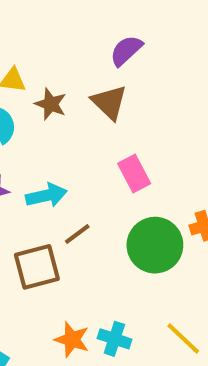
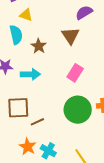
brown star: (51, 104) -> (39, 46), moved
pink rectangle: (134, 174) -> (75, 73), turned 48
brown line: (77, 234) -> (37, 122), moved

